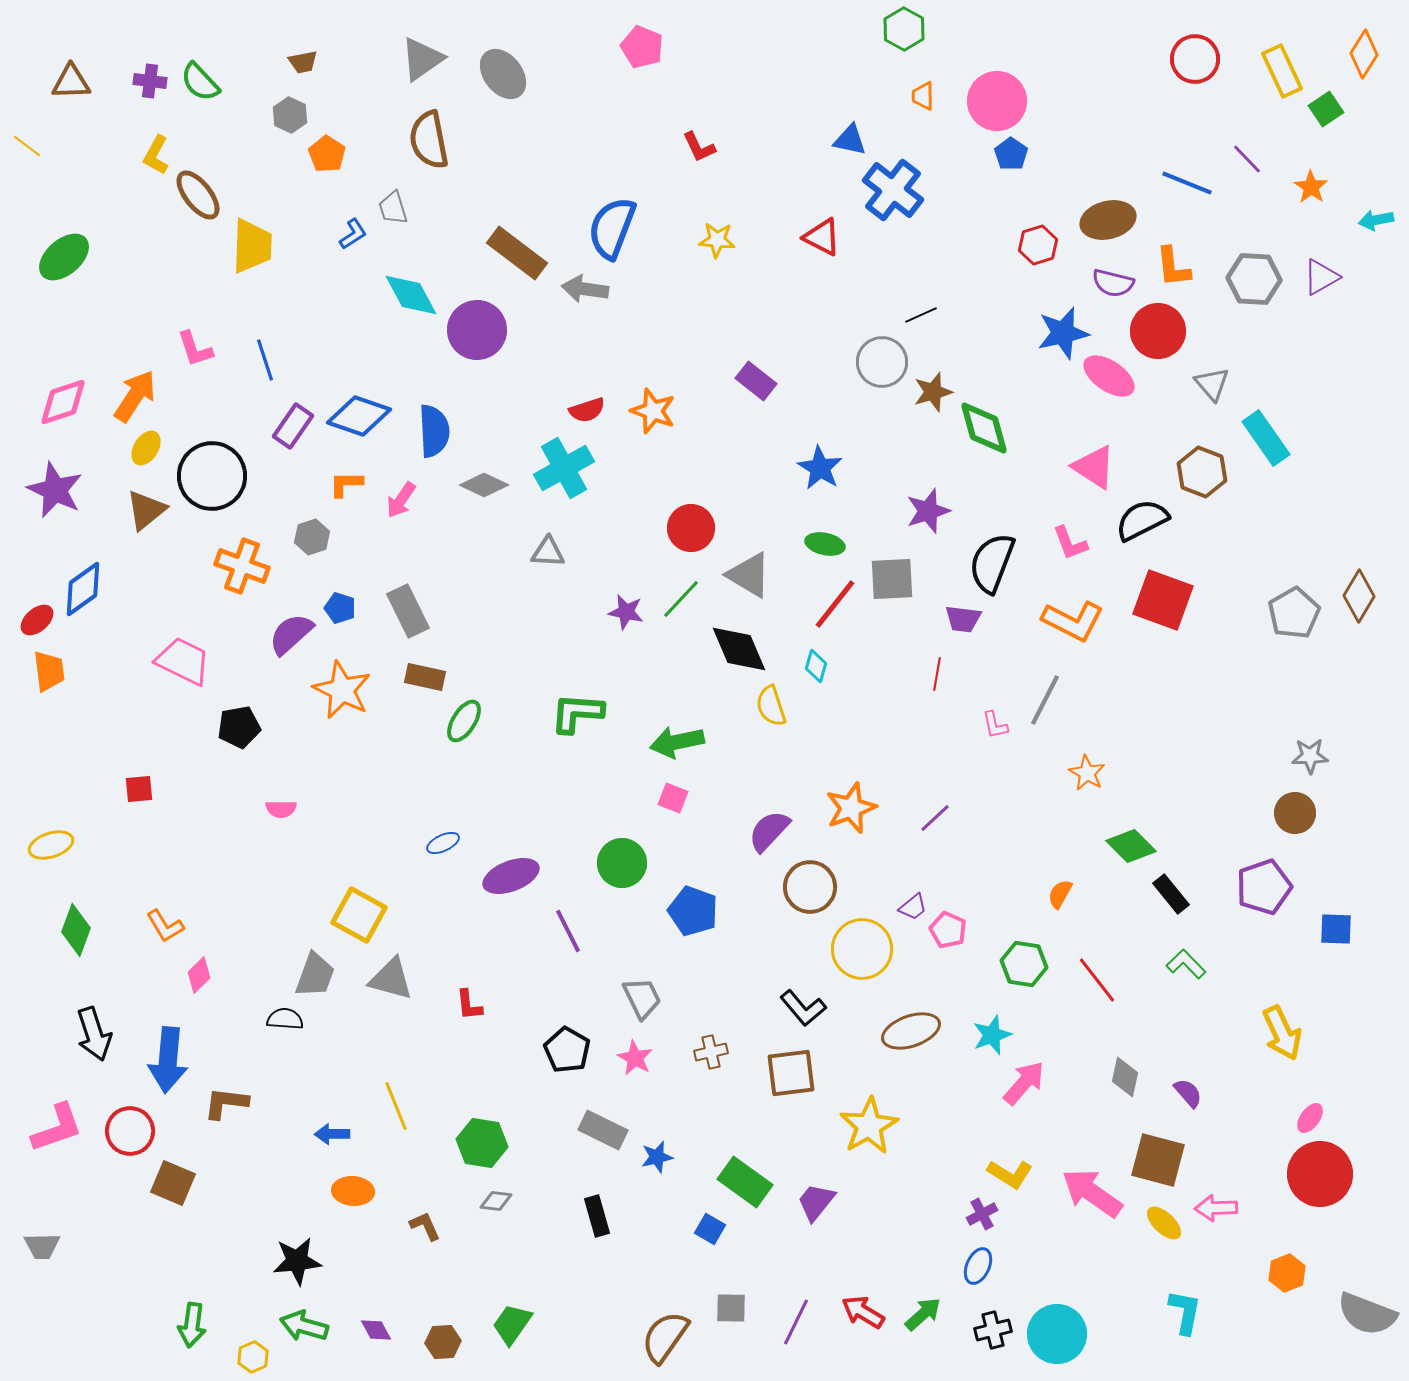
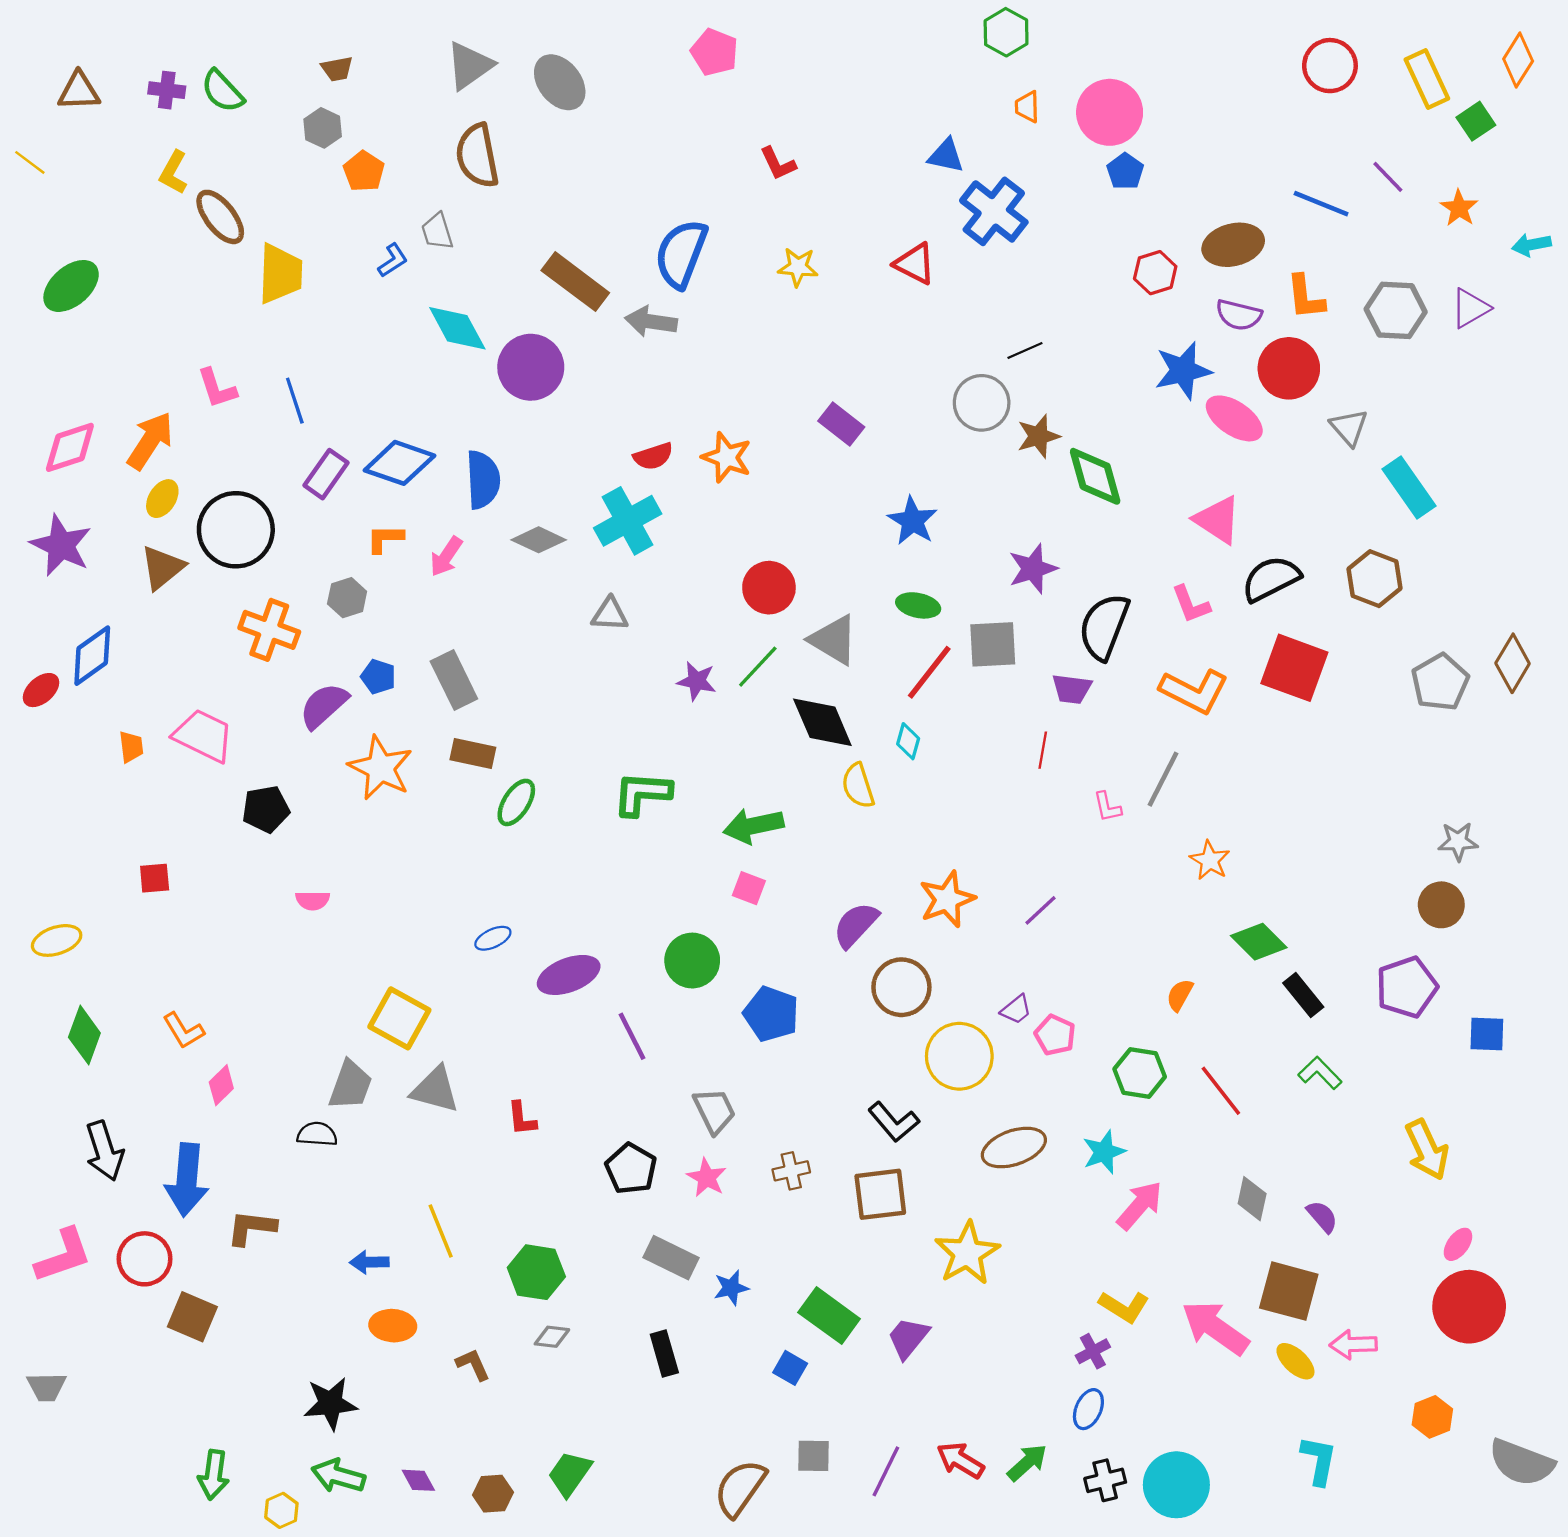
brown hexagon: (1202, 472) -> (1374, 579), moved
orange trapezoid: (49, 671) -> (131, 747), moved, size x0.7

